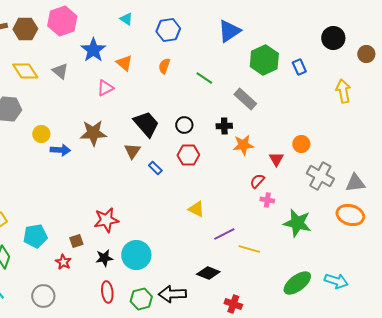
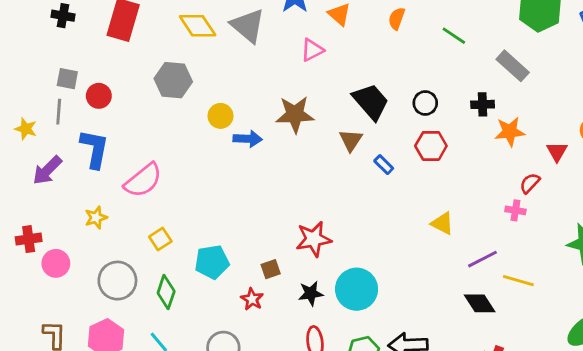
gray triangle: (60, 71) -> (248, 26), size x1.5
pink cross: (267, 200) -> (515, 210), moved
black diamond: (208, 273) -> (480, 303), moved, turned 35

